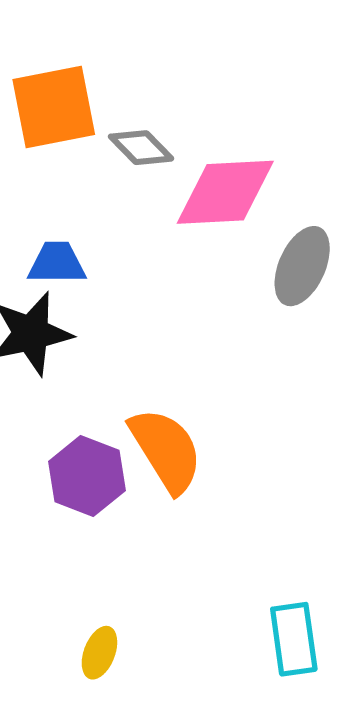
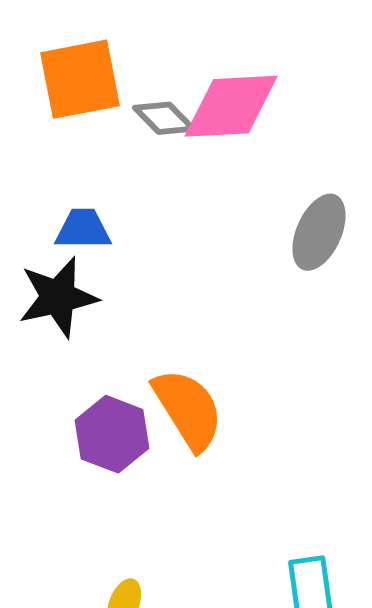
pink diamond: (225, 192) -> (231, 106), moved

